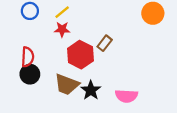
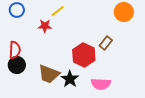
yellow line: (62, 12) -> (58, 11), moved
brown rectangle: (105, 43) -> (106, 43), moved
red hexagon: (80, 55) -> (84, 55), moved

